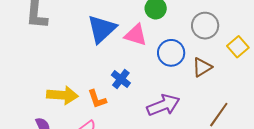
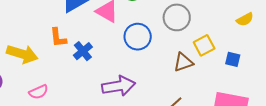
brown triangle: (202, 67) -> (183, 62), moved
orange L-shape: (97, 99) -> (58, 38), moved

